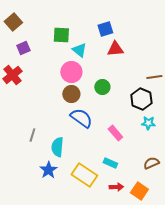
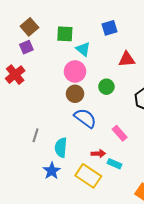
brown square: (13, 22) -> (29, 27), moved
red triangle: (115, 49) -> (127, 59), moved
red arrow: (116, 187) -> (98, 154), moved

